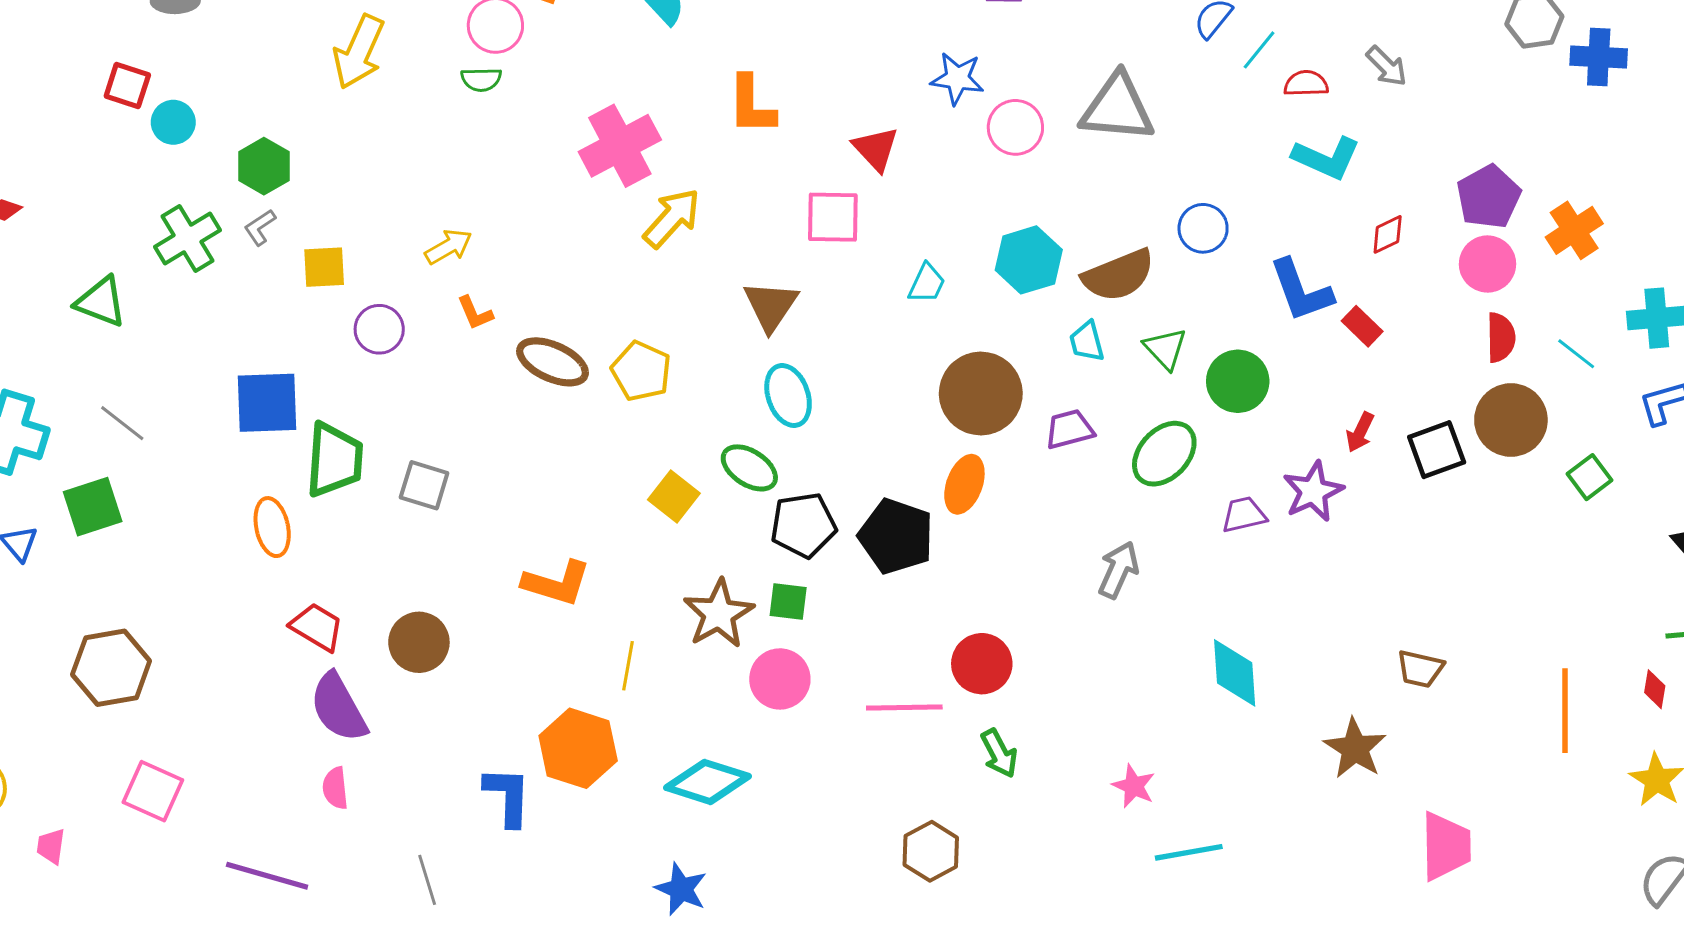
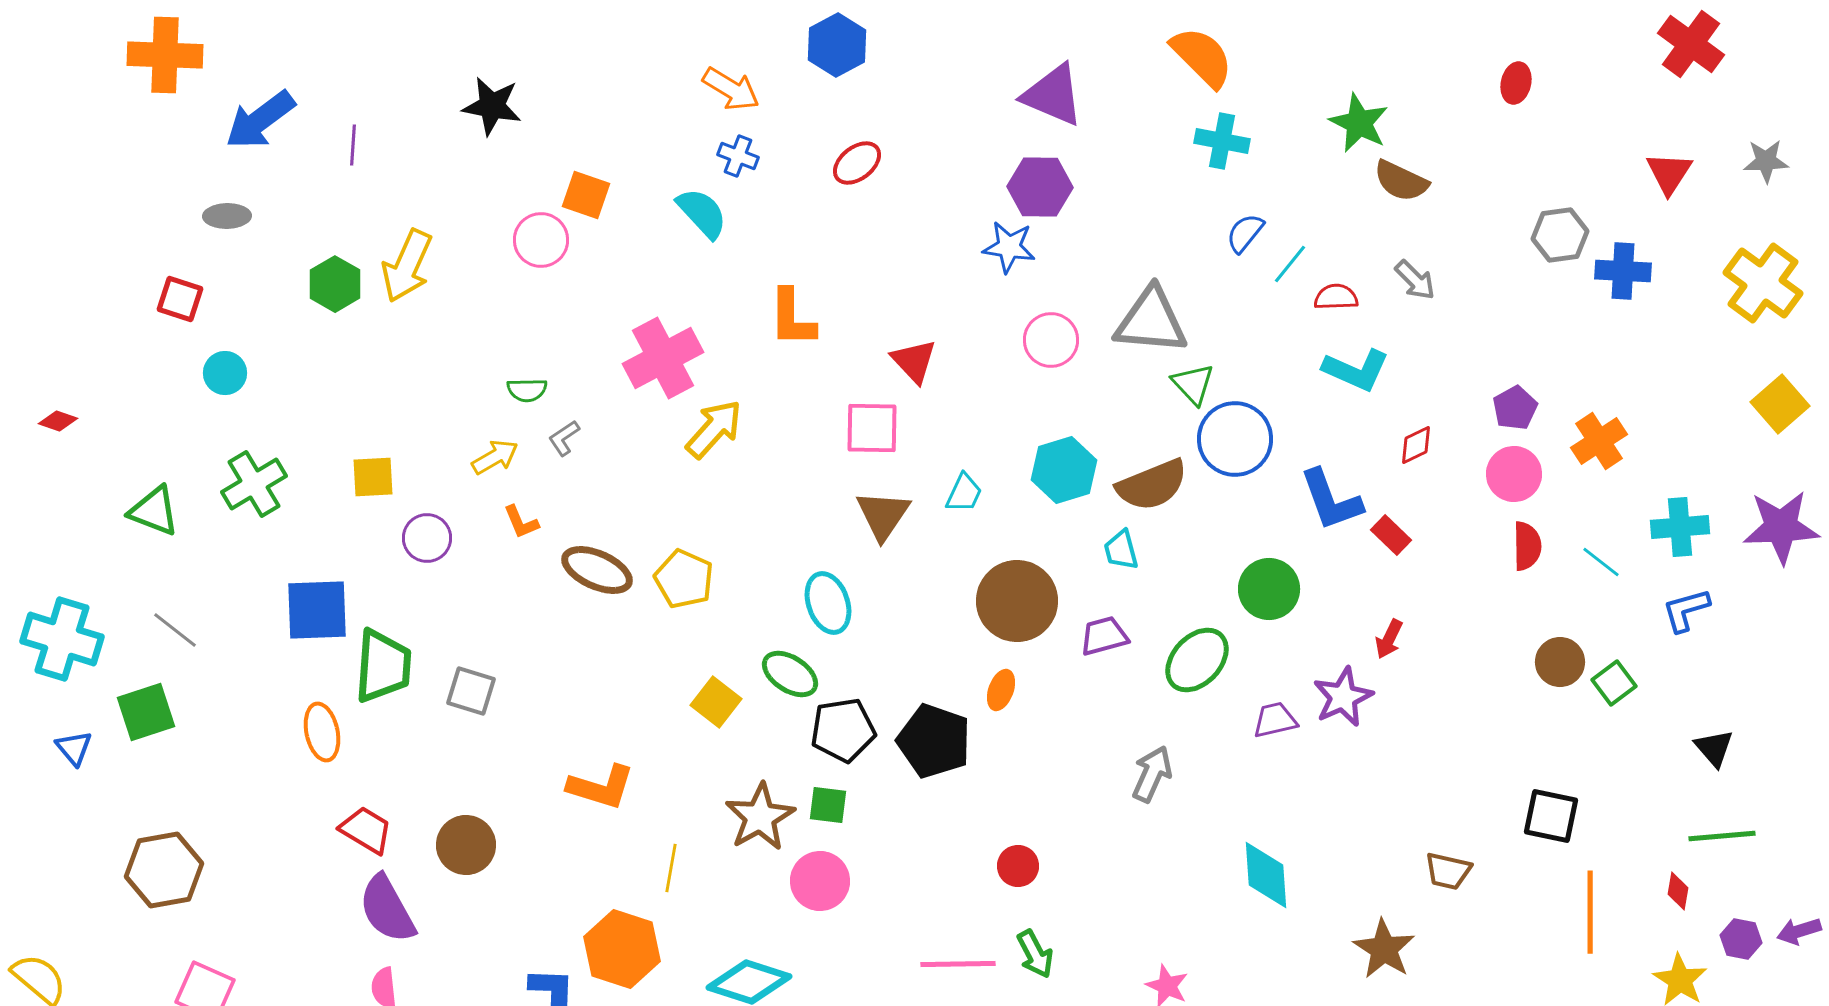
blue star: (957, 78) -> (1009, 247), moved
green semicircle: (481, 79) -> (527, 390), moved
cyan circle: (173, 122) -> (225, 373), moved
green hexagon: (264, 166) -> (335, 284), moved
purple pentagon: (1489, 197) -> (1515, 408), size x0.7
gray L-shape: (260, 227) -> (564, 438), moved
blue circle: (1203, 228) -> (1235, 439), size x1.5
green cross: (188, 239) -> (254, 484), moved
brown triangle: (771, 306) -> (883, 515), moved
green triangle: (1165, 349) -> (1193, 384), moved
brown circle: (1511, 420) -> (1560, 662), moved, size x0.7
black square: (1437, 450) -> (1551, 816), moved, turned 32
orange ellipse: (964, 484) -> (1001, 690), size x0.7
red circle: (982, 664) -> (1018, 866), size x0.7
pink line: (904, 708) -> (958, 964), moved

